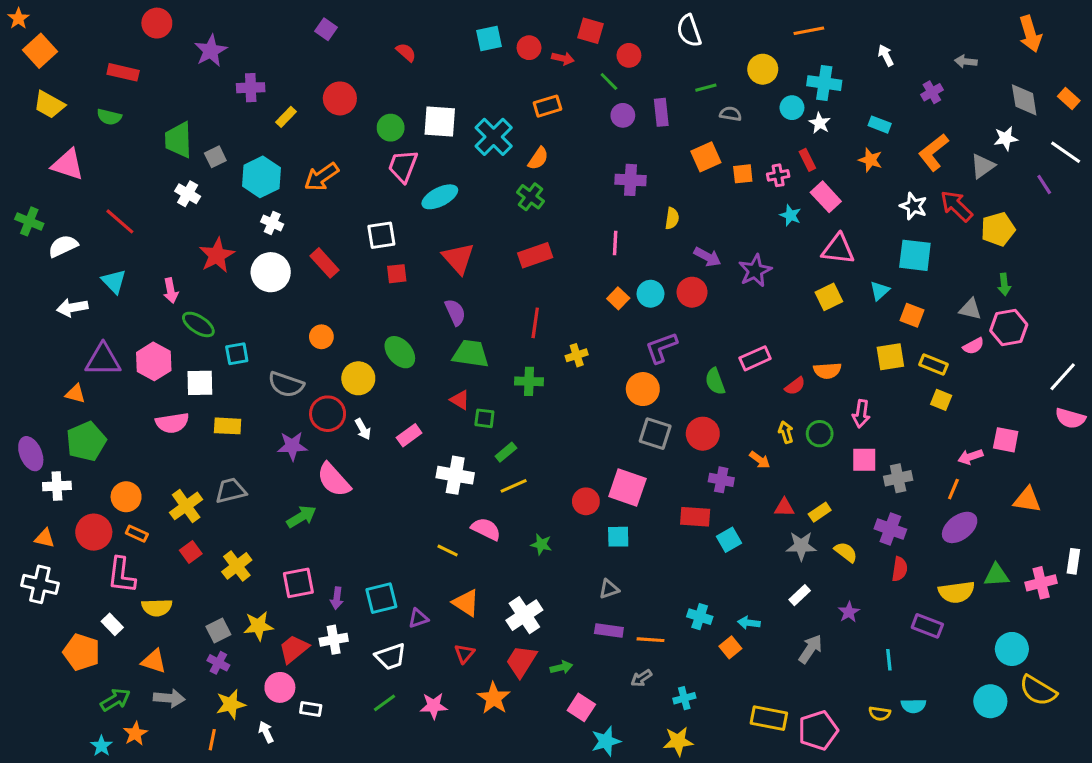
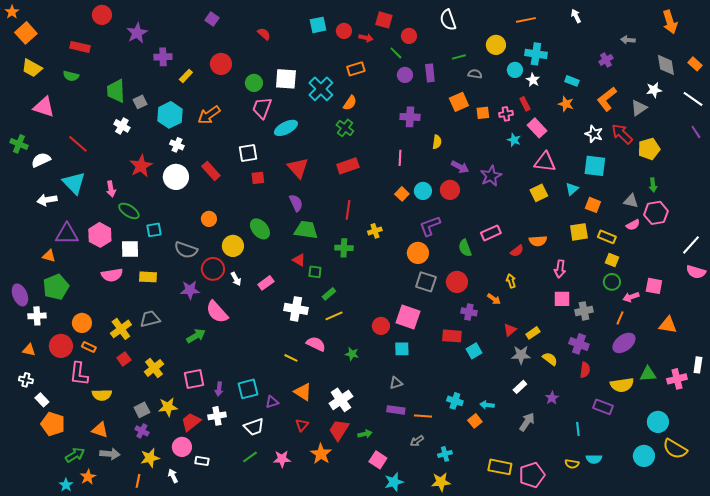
white arrow: (886, 55) -> (576, 16), moved
purple line: (1044, 185) -> (696, 132), moved
cyan triangle: (114, 281) -> (74, 183), size x1.4
green circle: (820, 434) -> (612, 282), moved
red triangle: (784, 507) -> (510, 330), turned -40
white cross: (40, 584) -> (26, 380), size x0.6
white rectangle: (112, 624) -> (42, 400), moved

